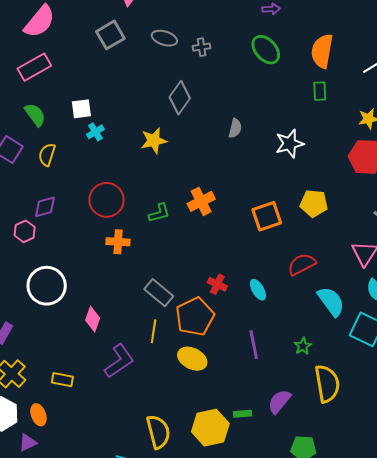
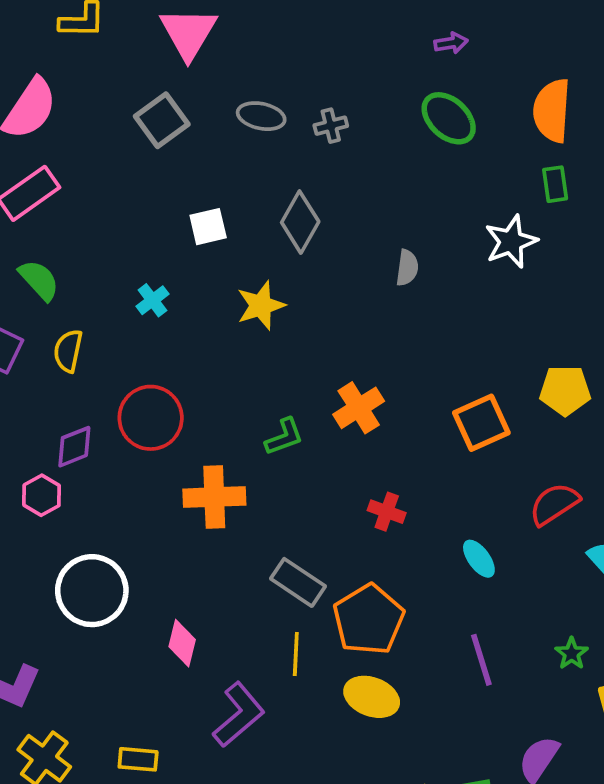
white square: (81, 109) -> (208, 227), moved
white star: (290, 144) -> (511, 242), moved
red circle: (106, 200) -> (151, 418), moved
orange cross: (118, 242) -> (214, 497), size x1.4
red cross: (217, 284) -> (387, 512), moved

